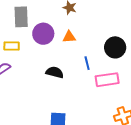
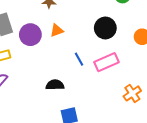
blue line: (87, 63) -> (79, 59), moved
black semicircle: (55, 72) -> (55, 85), moved

